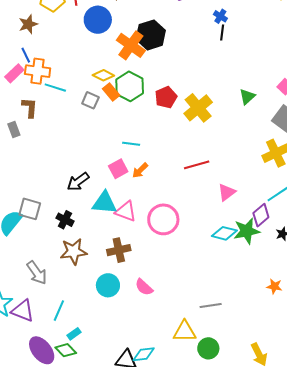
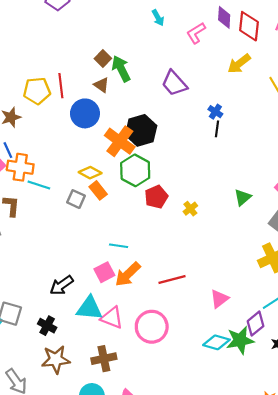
green hexagon: (130, 86) -> (135, 170), moved
yellow cross: (198, 108) -> (190, 209), size x0.5
red line: (197, 165) -> (172, 280), moved
orange arrow: (140, 170) -> (128, 274), size x1.5

